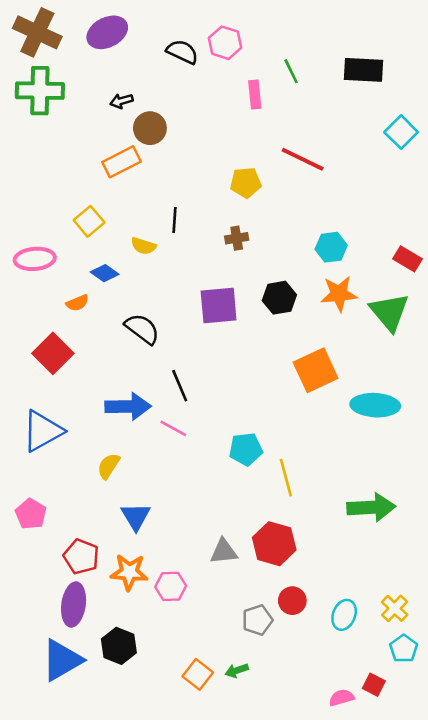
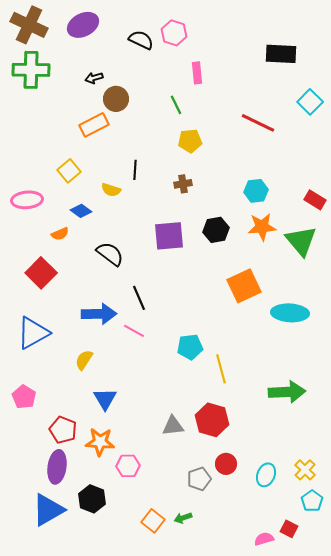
green line: (291, 71) -> (176, 105), moved
red line: (303, 159) -> (258, 123), moved
pink hexagon: (171, 586) -> (128, 466), moved

